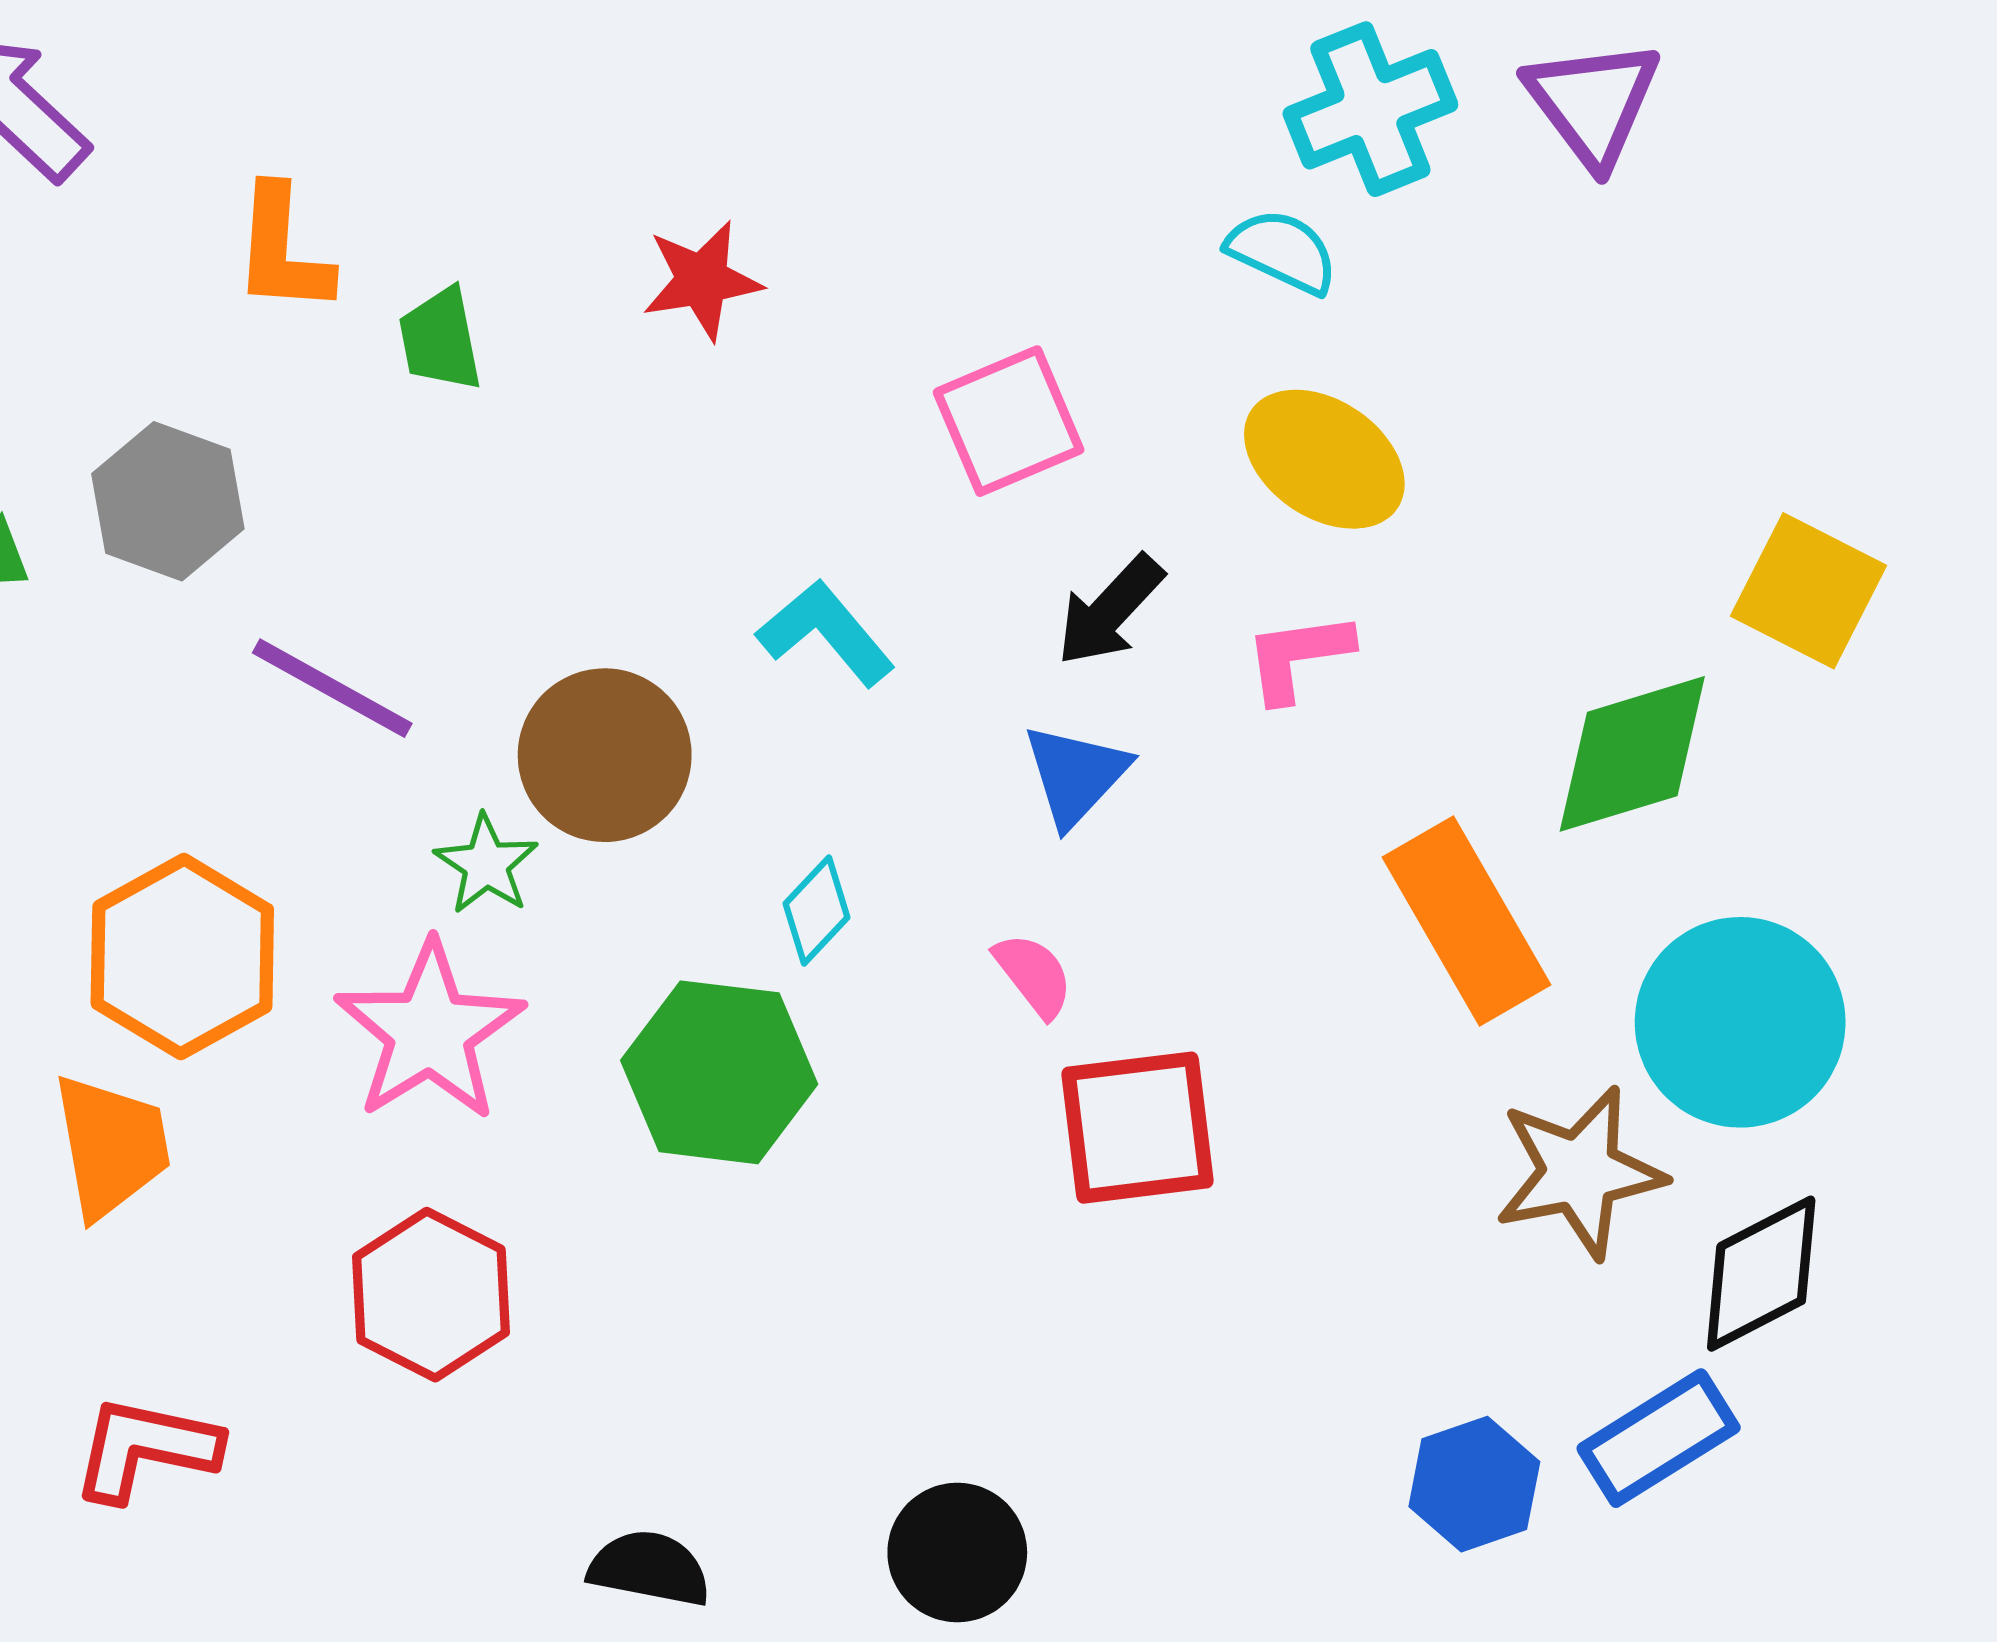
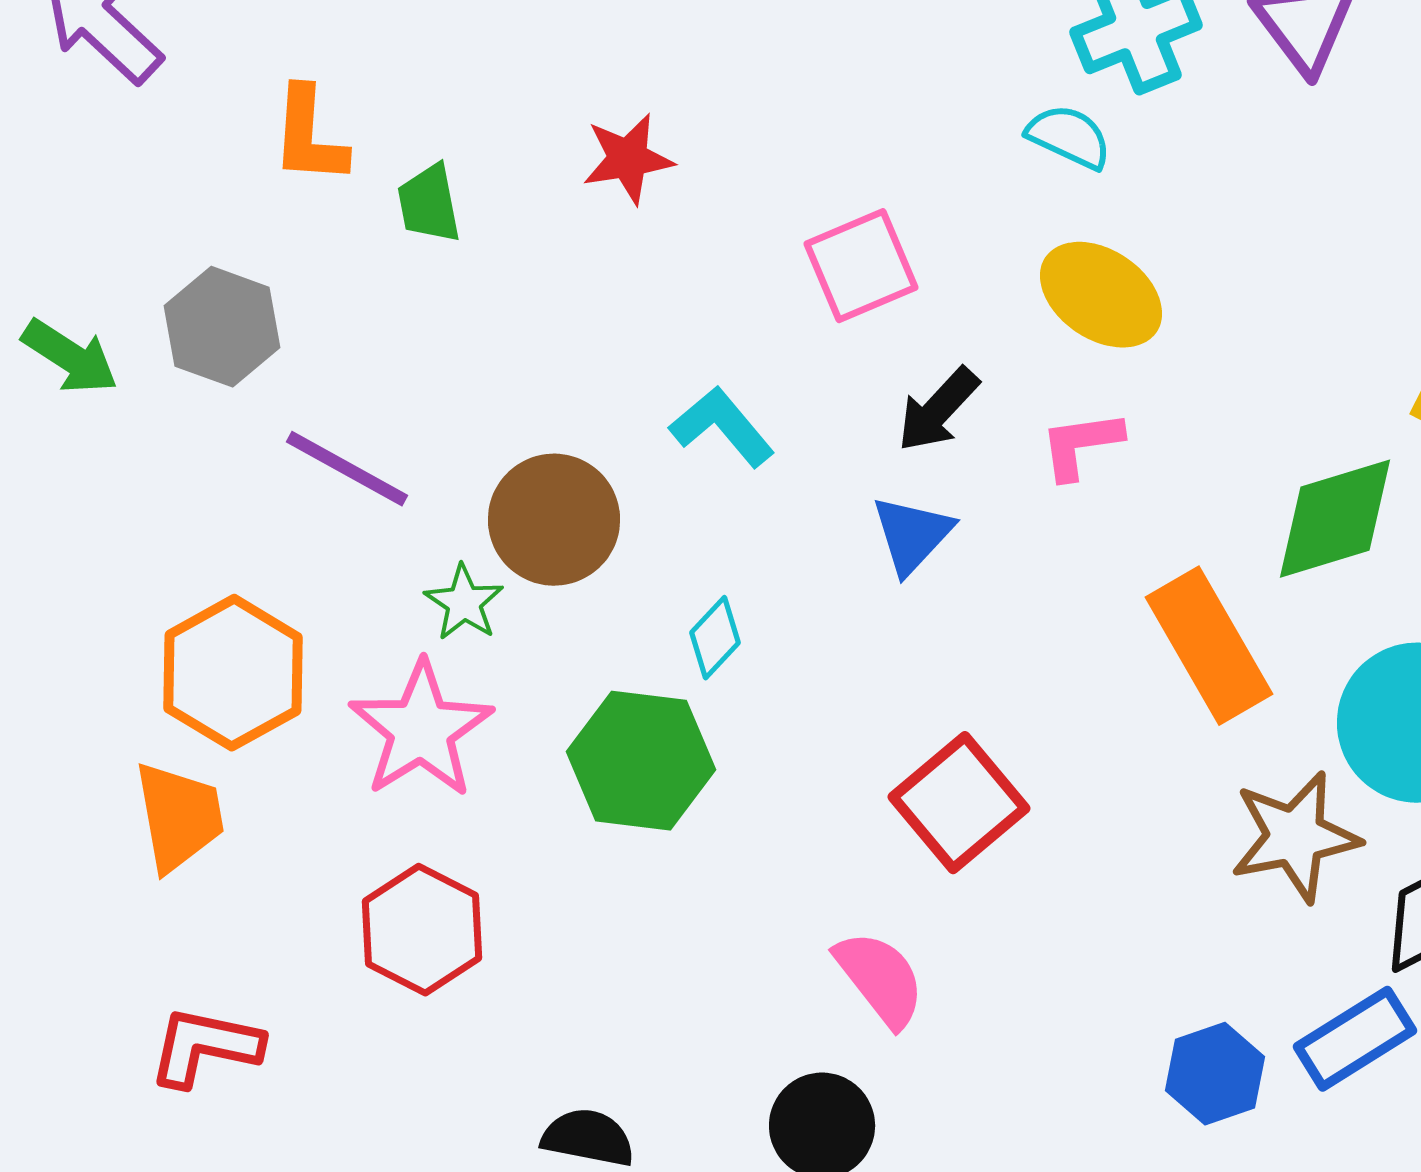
pink semicircle: (1034, 975) -> (880, 979), moved, size x1.5
red square: (1138, 1128) -> (959, 803), turned -33

